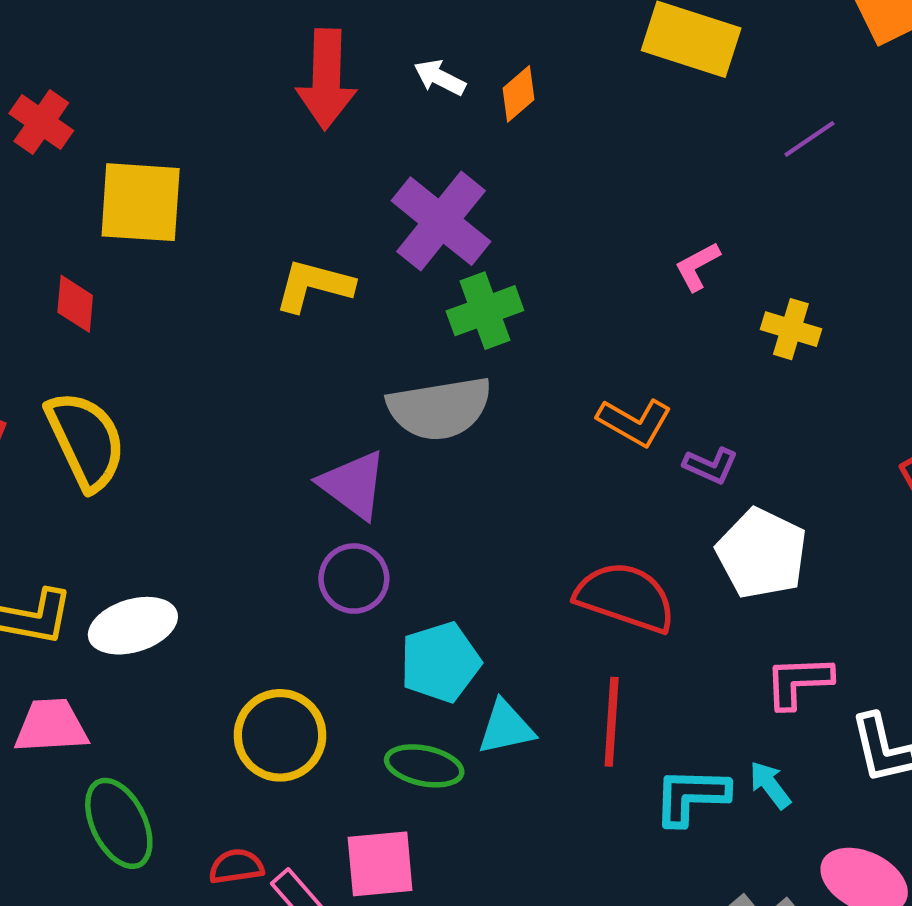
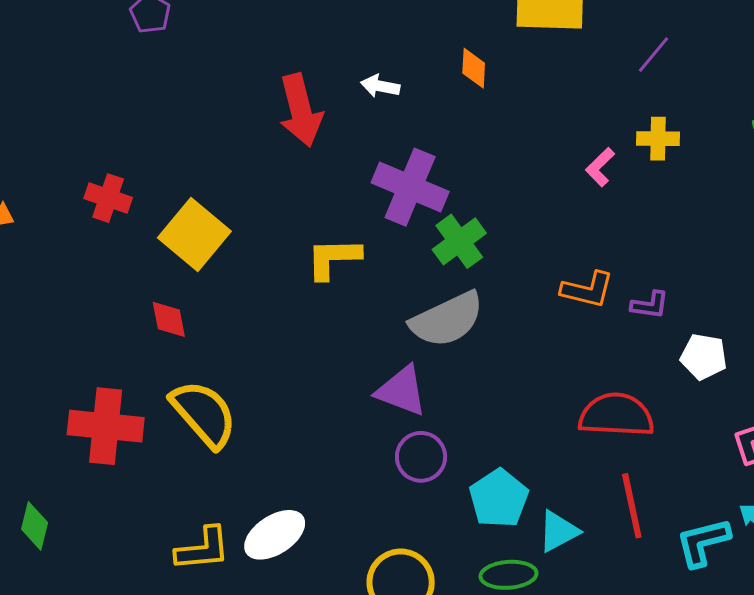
orange diamond: (519, 94) -> (474, 68), moved, turned -30
yellow square: (141, 202) -> (194, 234), turned -38
yellow cross: (791, 329) -> (658, 139), moved
white pentagon: (762, 553) -> (704, 357), size x0.7

